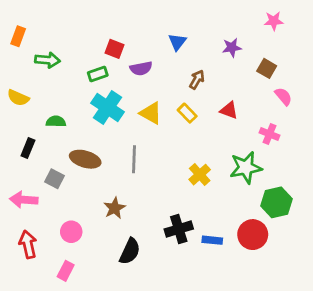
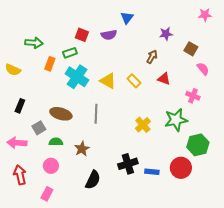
pink star: (274, 21) -> (205, 15), moved
orange rectangle: (18, 36) -> (50, 64), moved
blue triangle: (177, 42) -> (127, 18), moved
purple semicircle: (141, 68) -> (109, 35), moved
brown arrow: (197, 80) -> (152, 57), moved
green semicircle: (56, 121) -> (56, 142), moved
gray square: (54, 179) -> (39, 128), turned 32

